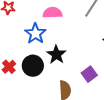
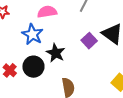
purple square: (89, 74) -> (89, 41), moved

